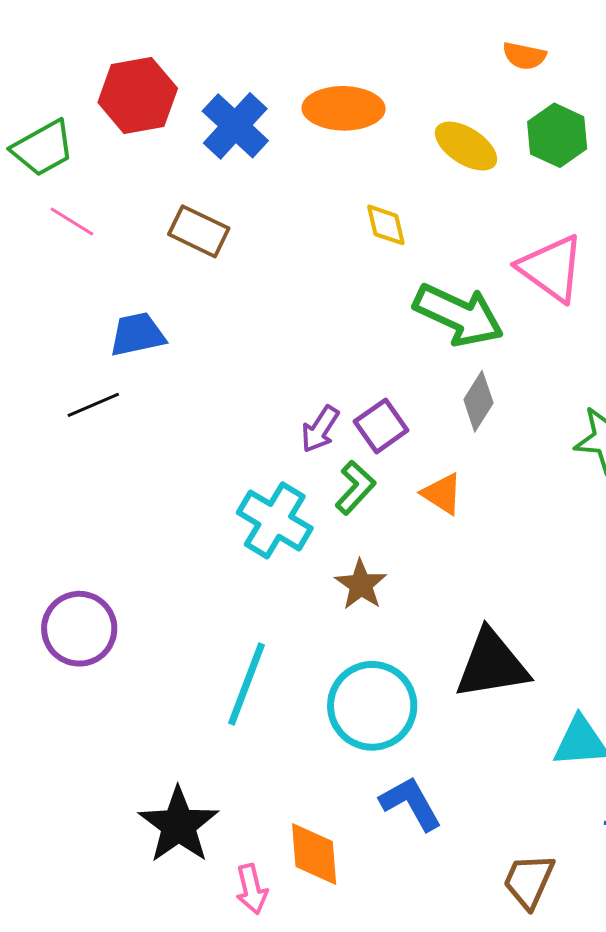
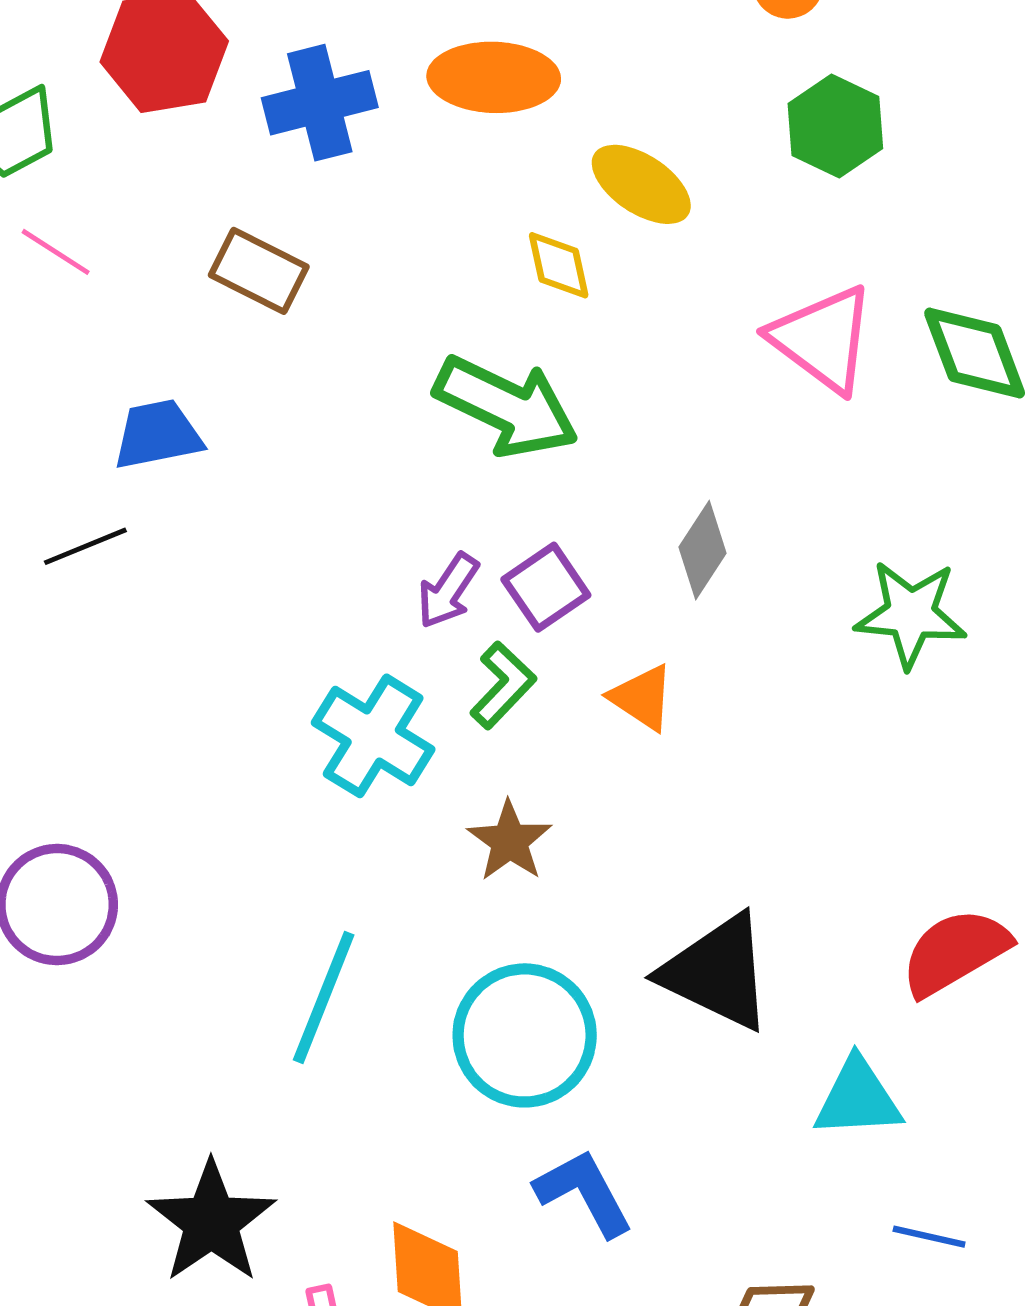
blue cross: (235, 126) -> (320, 103), turned 32
yellow ellipse: (466, 146) -> (641, 184), moved
green arrow: (459, 315) -> (506, 406), moved
black triangle: (492, 664) -> (717, 972), turned 34

